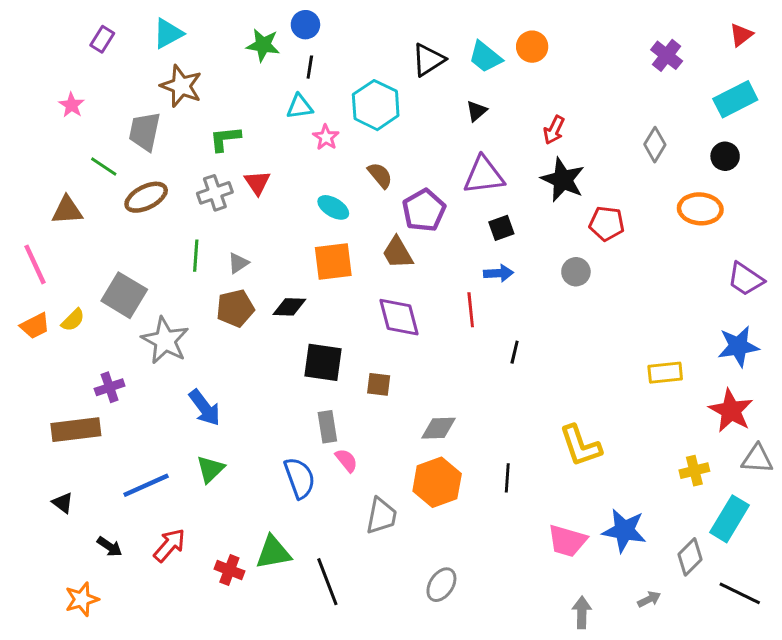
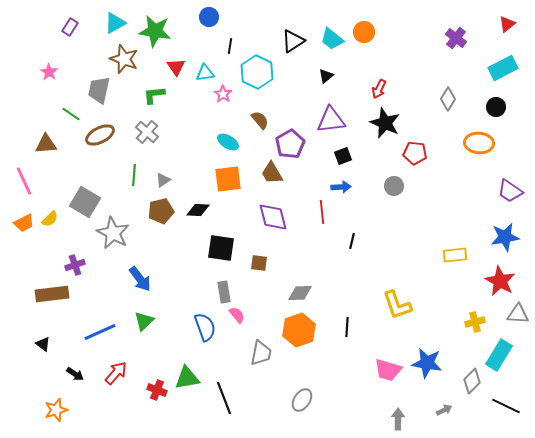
green star: (263, 45) -> (155, 31), moved, size x1.4
black line: (310, 67) -> (230, 46), moved
red triangle: (257, 183) -> (176, 67), moved
gray cross: (215, 193) -> (147, 132), turned -30

